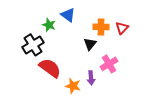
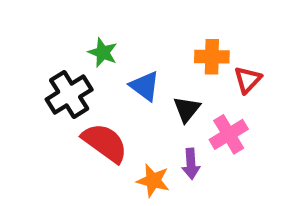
blue triangle: (68, 15) -> (145, 86), moved
red triangle: (122, 28) -> (248, 80), moved
black triangle: (90, 44) -> (187, 109), moved

